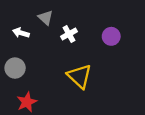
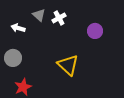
white cross: (69, 34) -> (59, 18), moved

